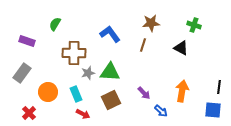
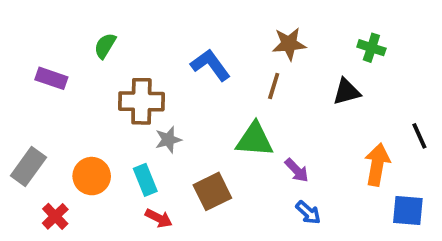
black triangle: (181, 48) -> (347, 92), turned -42
green triangle: (110, 72) -> (255, 140), moved
gray rectangle: (22, 73) -> (28, 166), moved
black line: (219, 87) -> (419, 136), moved, turned -32
orange arrow: (182, 91) -> (377, 165), moved
purple arrow: (144, 93) -> (297, 170), moved

